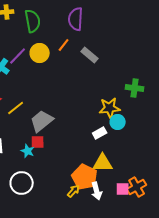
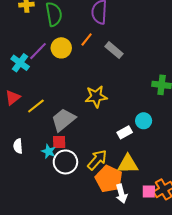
yellow star: (110, 108) -> (96, 96), moved
white circle: (22, 183) -> (65, 162), moved
yellow arrow: (74, 191) -> (97, 160), moved, size x1.5

